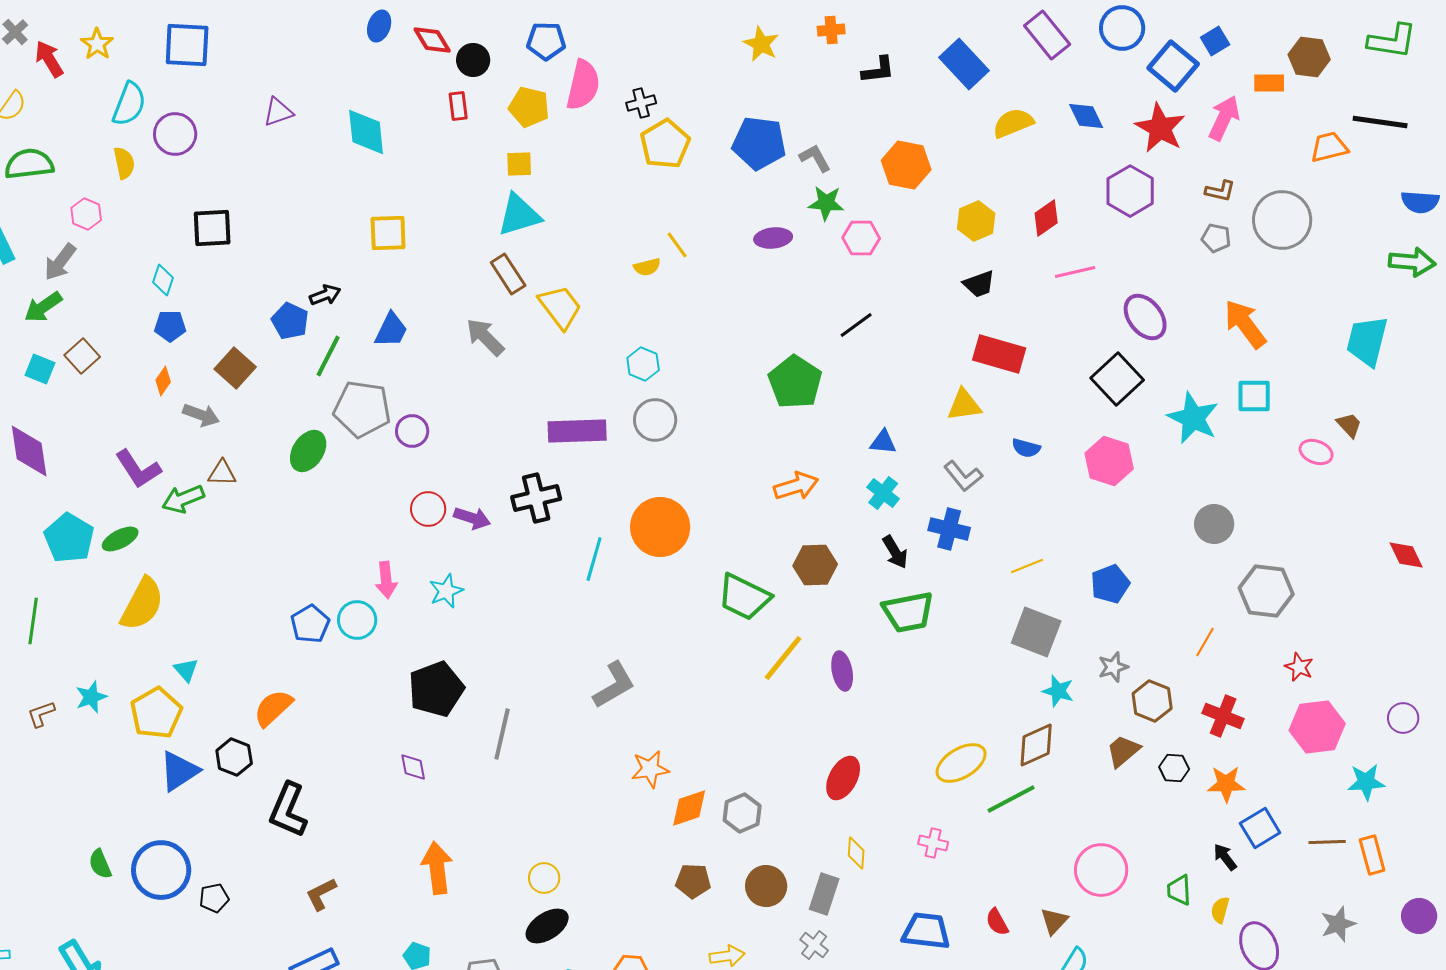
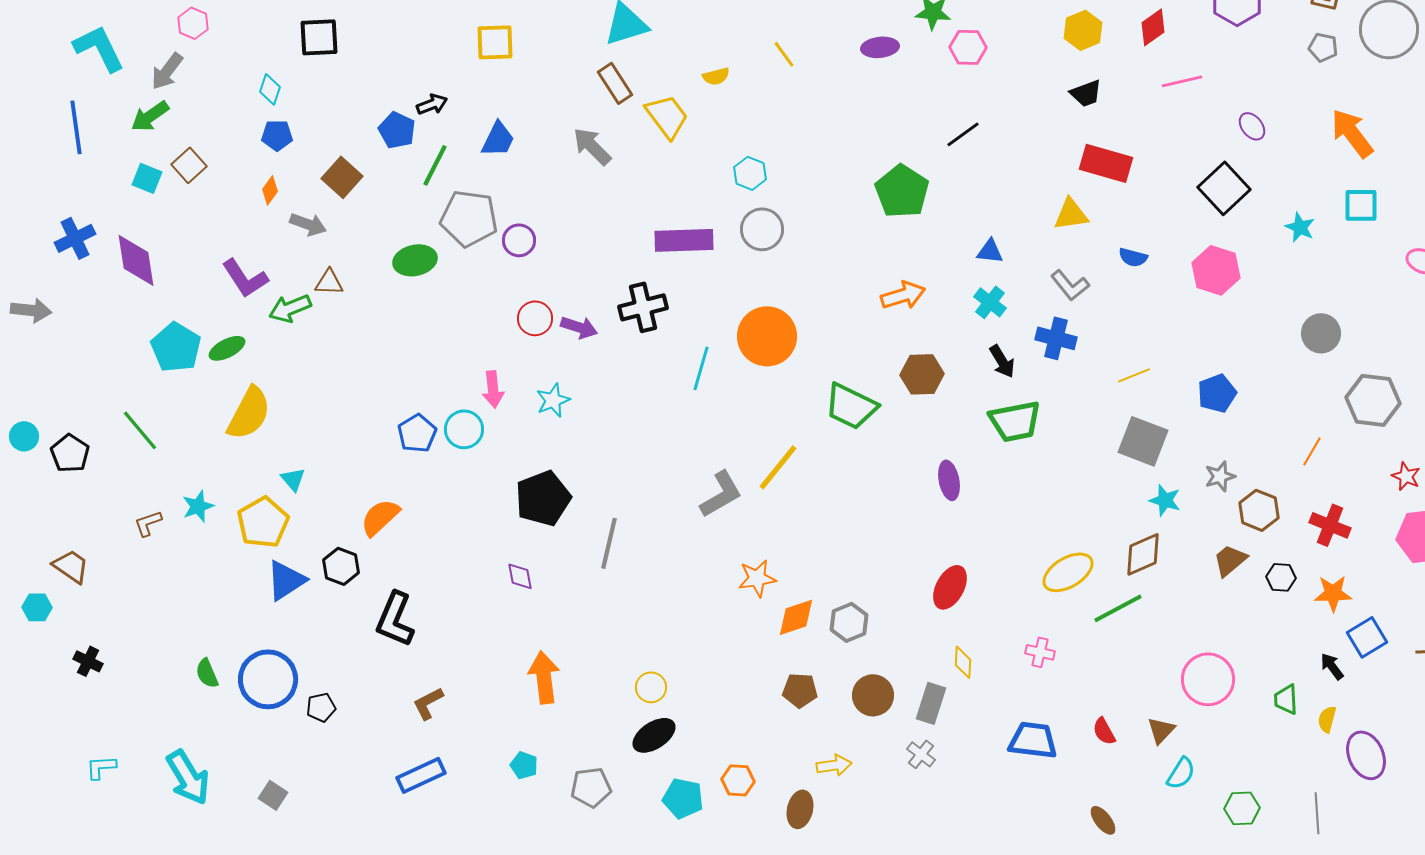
yellow semicircle: (647, 267) -> (716, 76), moved
purple ellipse: (1145, 317) -> (1252, 126), size x0.6
cyan star: (1193, 418) -> (1300, 227), size x0.6
green ellipse: (308, 451) -> (415, 260), turned 45
green line: (33, 621) -> (140, 430), turned -48
yellow line: (783, 658) -> (778, 467), moved

